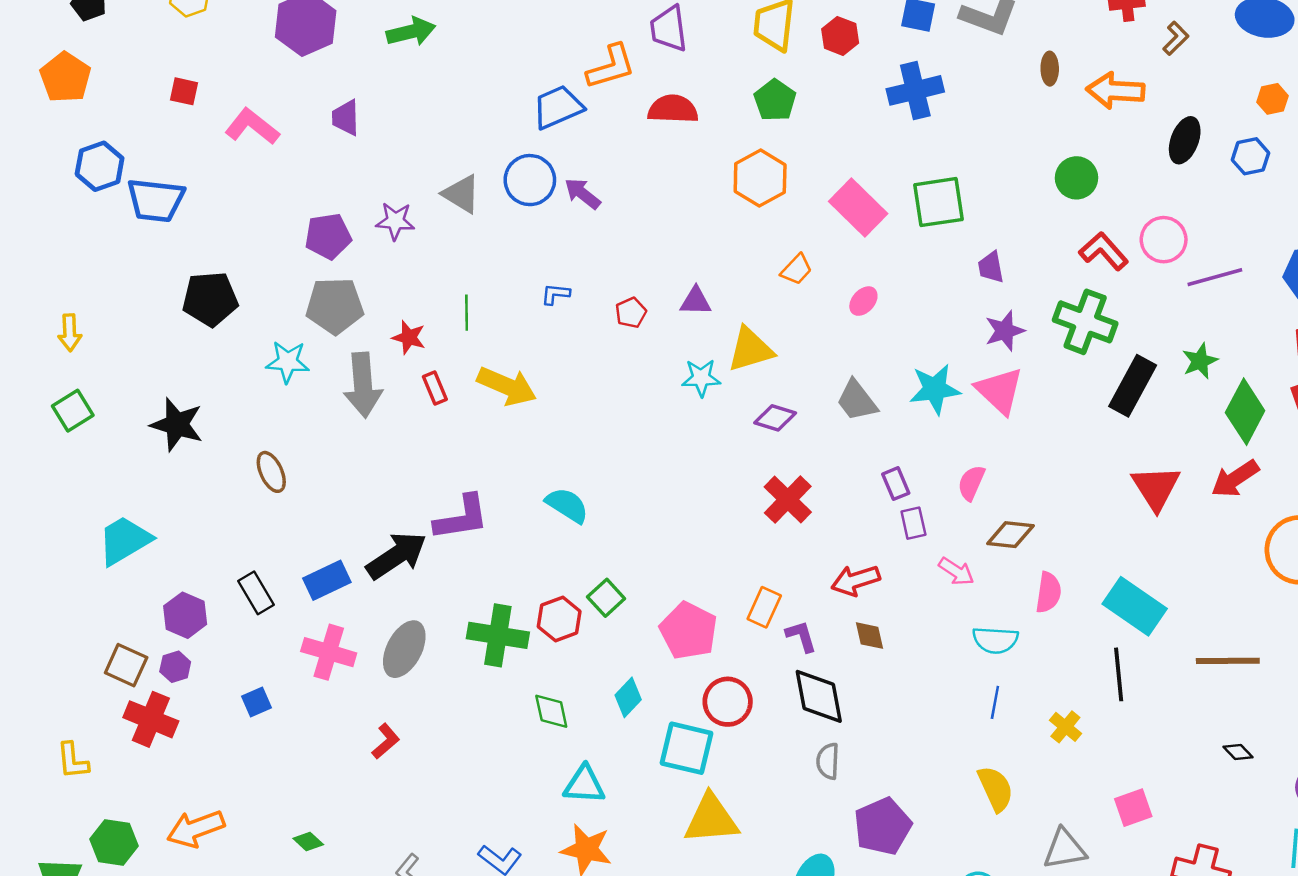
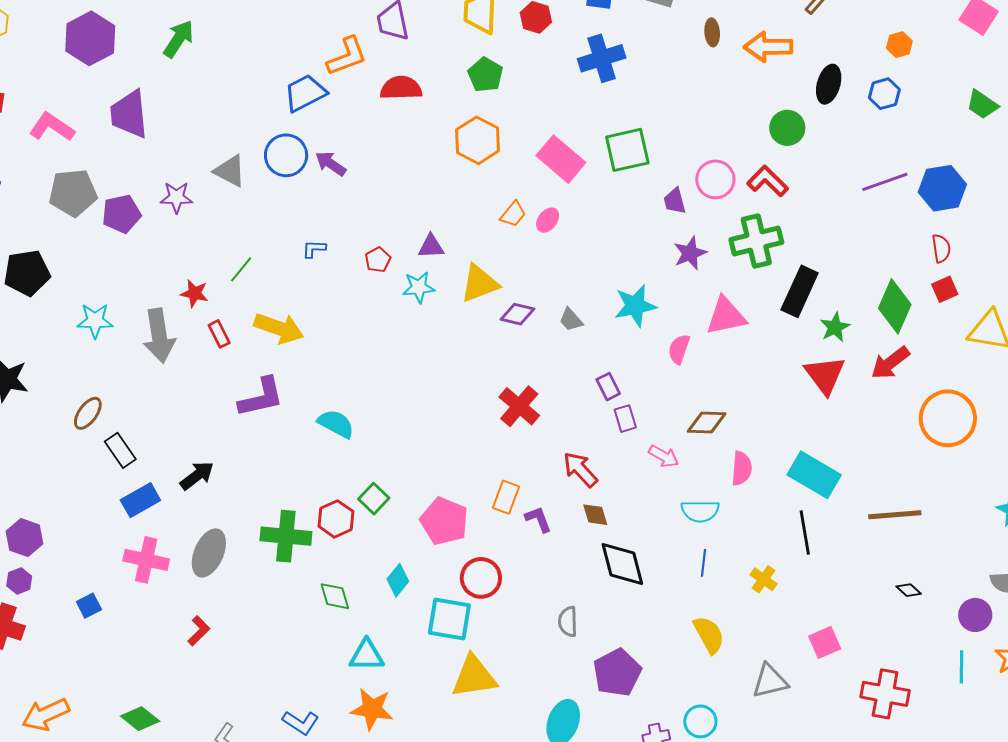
green arrow: (411, 32) -> (179, 39), turned -39
purple trapezoid: (346, 118) -> (129, 114), size x1.6
green circle: (1077, 178) -> (787, 128), moved
pink circle: (1164, 240) -> (715, 179), moved
purple line: (1215, 277) -> (885, 182), moved
pink ellipse: (863, 301) -> (548, 220), moved
gray pentagon: (335, 306) -> (73, 193), moved
green line: (467, 313) -> (241, 269), turned 44
green cross: (1085, 322) -> (756, 241), turned -30
green star: (1200, 361) -> (835, 327), moved
cyan star: (701, 378) -> (419, 287), moved
pink triangle: (999, 391) -> (726, 316), moved, turned -51
gray trapezoid: (857, 401) -> (571, 320), size x0.7
purple diamond: (775, 418) -> (517, 314), moved
brown ellipse: (271, 472) -> (88, 413), turned 64
pink semicircle: (971, 483) -> (679, 349), moved
purple L-shape: (462, 518) -> (261, 397), moved
black arrow: (397, 556) -> (197, 476), size x0.7
red arrow: (856, 580) -> (580, 469), turned 69
black rectangle: (256, 593) -> (120, 450), moved
black diamond: (819, 696) -> (622, 564), moved
green diamond: (308, 841) -> (140, 719), size x1.5

